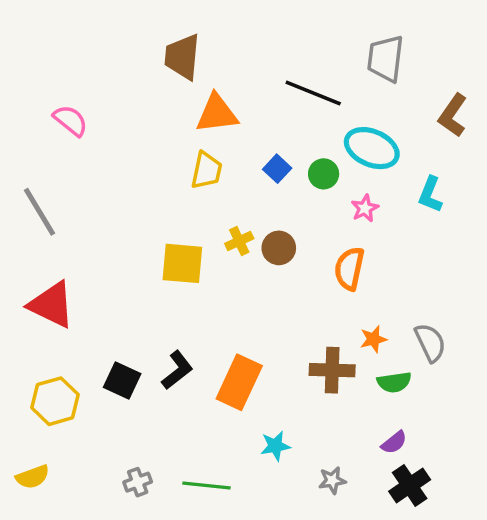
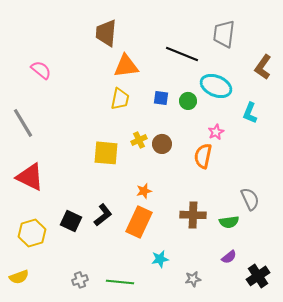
blue square: (277, 169) -> (161, 98), turned -35
pink star: (365, 208) -> (216, 132), moved
orange star: (373, 339) -> (144, 191), moved
black cross: (410, 485) -> (258, 276), moved

